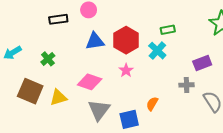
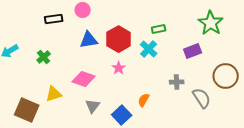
purple rectangle: (202, 63) -> (193, 51), moved
brown square: (30, 91) -> (27, 110), moved
gray triangle: (99, 110) -> (93, 106), size x0.7
blue square: (129, 119) -> (122, 115), turned -30

